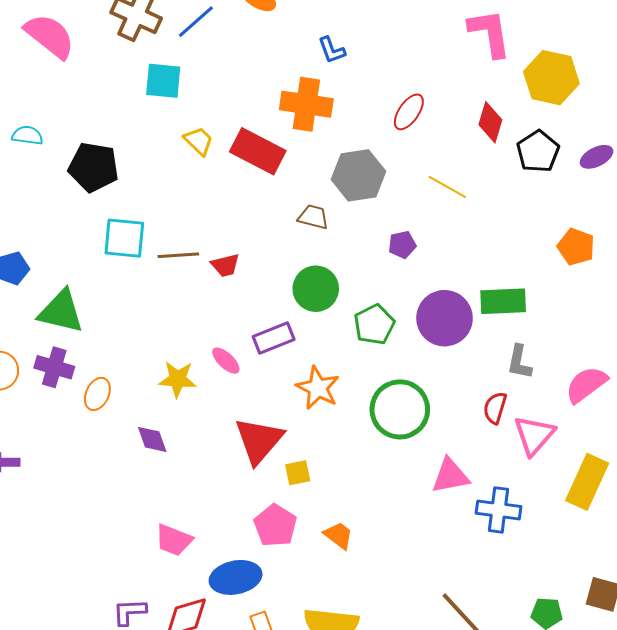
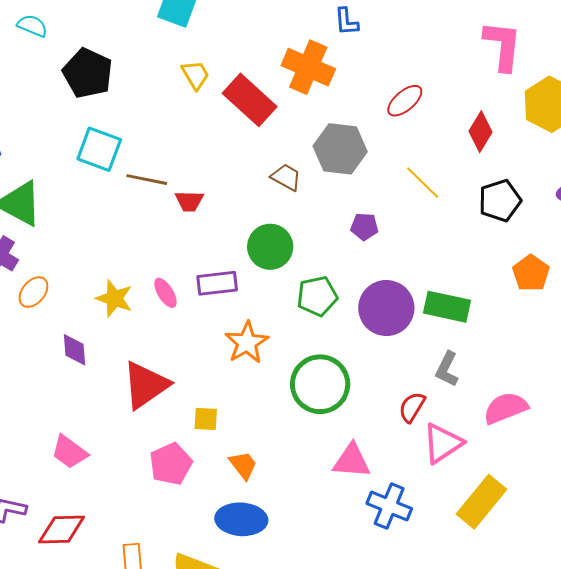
black pentagon: (538, 151) -> (500, 201), moved
red triangle: (259, 440) -> (146, 385), moved
orange trapezoid: (338, 535) -> (243, 465), moved
blue ellipse: (236, 577) -> (241, 519), moved

